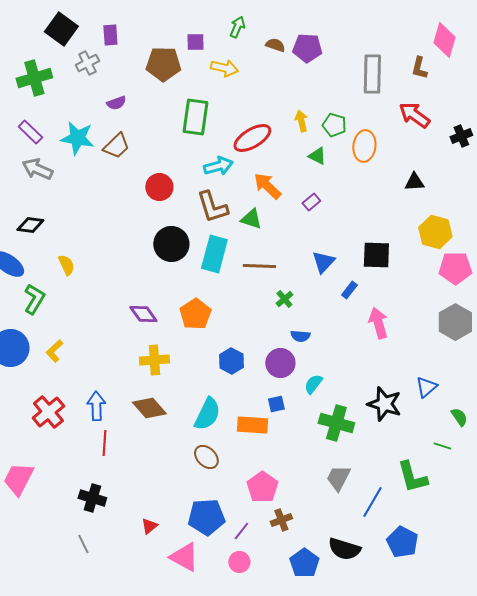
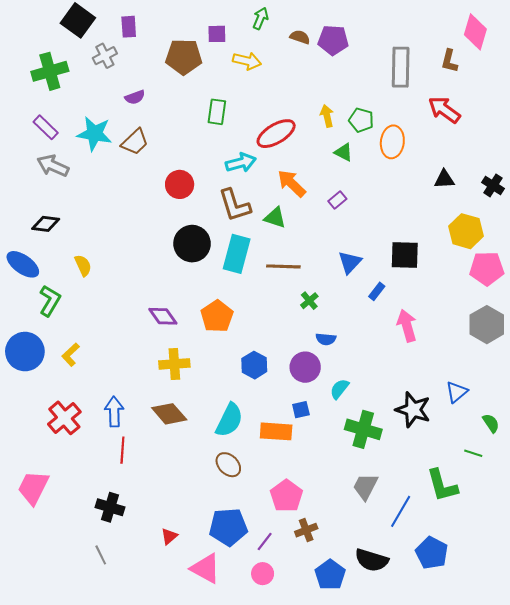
green rectangle: (195, 117) -> (217, 112), size x0.7
black cross: (461, 136) -> (493, 185), moved, turned -35

